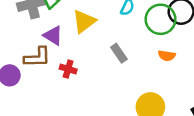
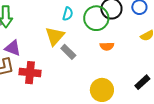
yellow triangle: (84, 21) -> (55, 36), moved
red cross: (68, 69) -> (30, 73), size x1.5

